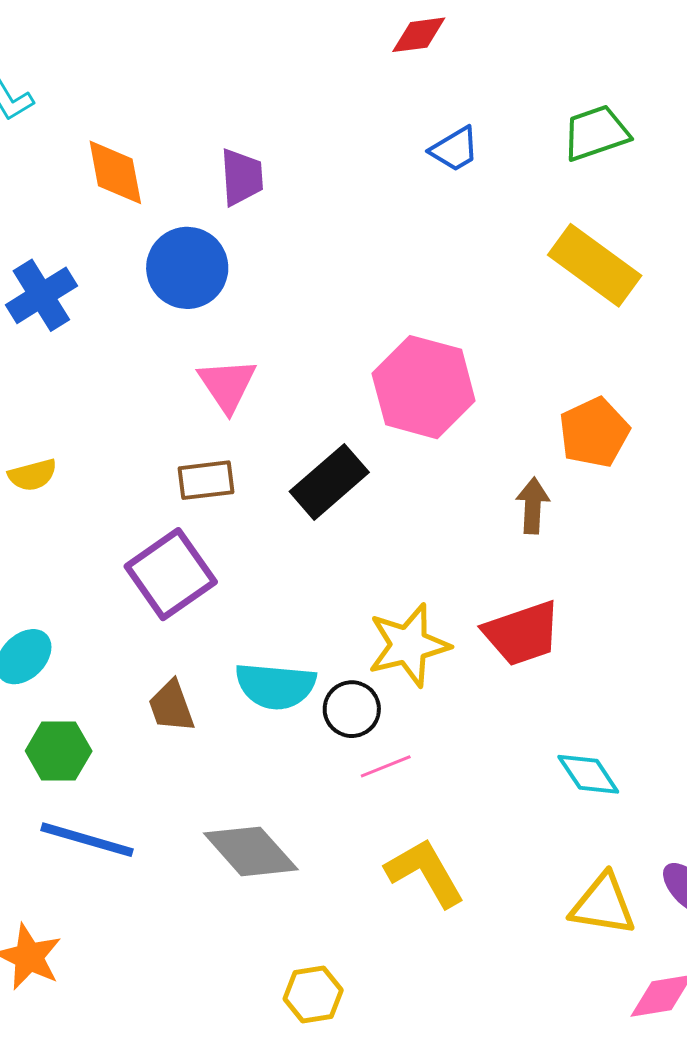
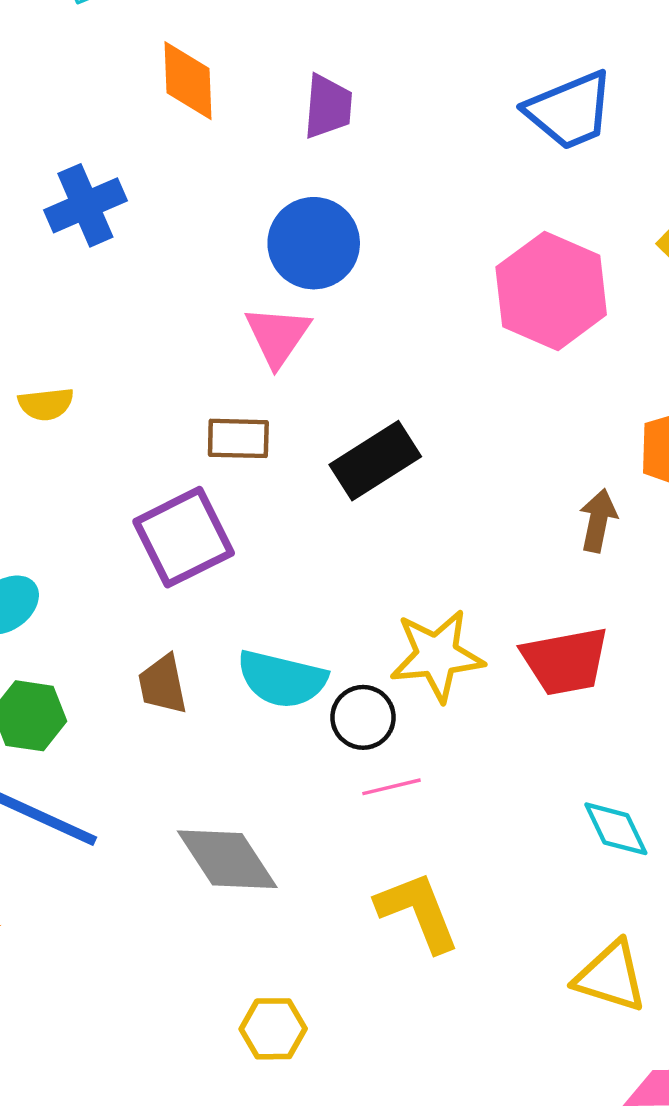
blue trapezoid: (455, 149) -> (570, 111), size x1.6
blue circle: (187, 268) -> (314, 243), moved
pink hexagon: (424, 387) -> (551, 291), moved

